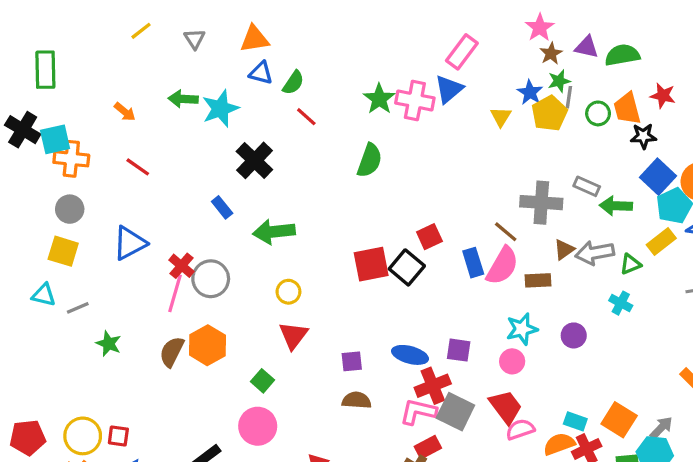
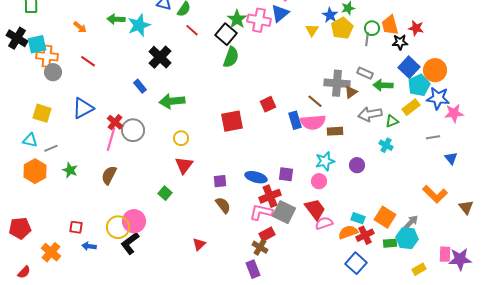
red star: (663, 96) -> (416, 28), moved
gray line: (569, 97) -> (367, 39), moved
gray circle: (70, 209) -> (53, 72), moved
brown triangle: (564, 250) -> (351, 92), moved
pink semicircle: (502, 266) -> (313, 122), turned 55
black square: (407, 267) -> (226, 34), moved
orange hexagon: (207, 345) -> (35, 171), moved
brown semicircle: (357, 400) -> (223, 205), turned 48
pink circle: (258, 426) -> (134, 221), moved
yellow circle: (83, 436) -> (118, 227), moved

